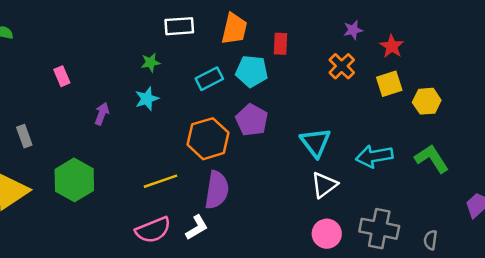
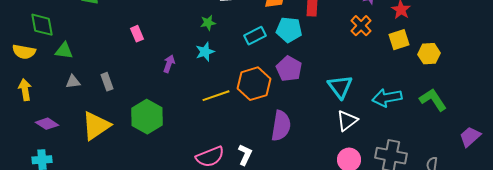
yellow line: (161, 181) -> (216, 96), moved
purple semicircle: (217, 190) -> (281, 126), moved
white L-shape: (197, 227) -> (245, 155), turned -35

